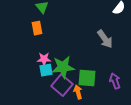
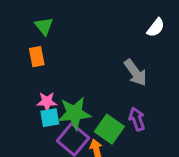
green square: (87, 78) -> (109, 129), turned 30
purple arrow: (115, 81) -> (137, 119), moved

